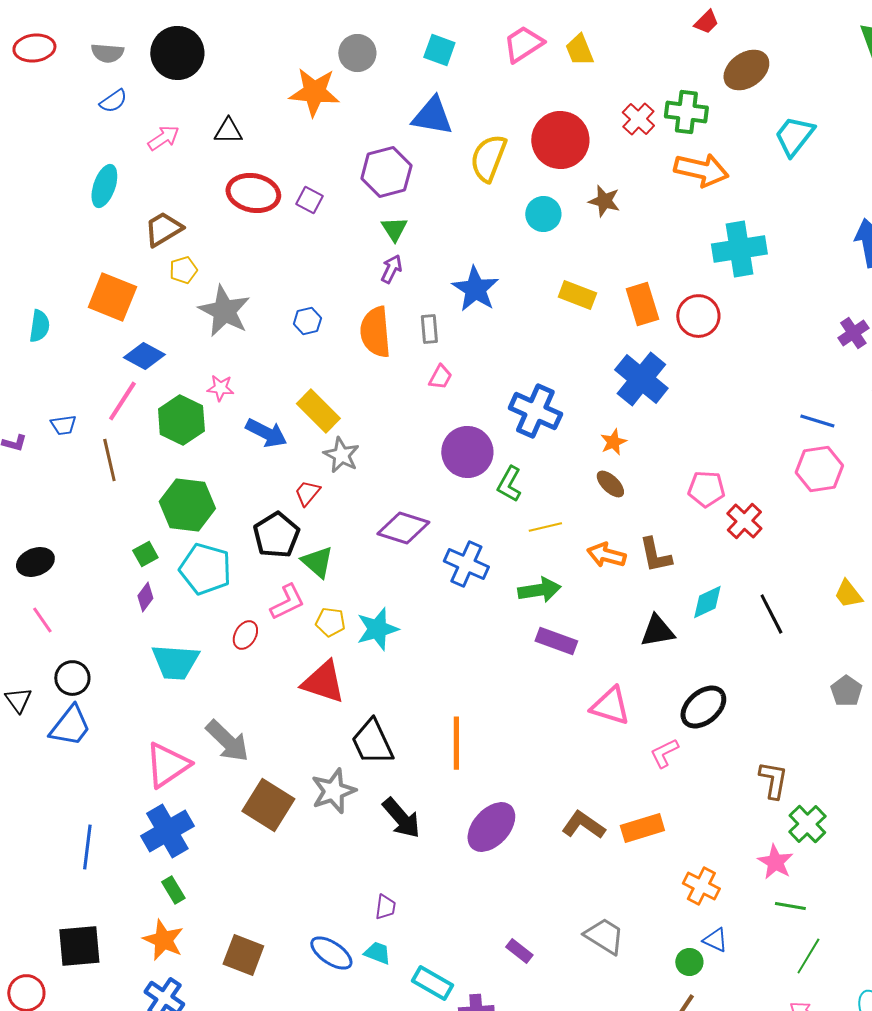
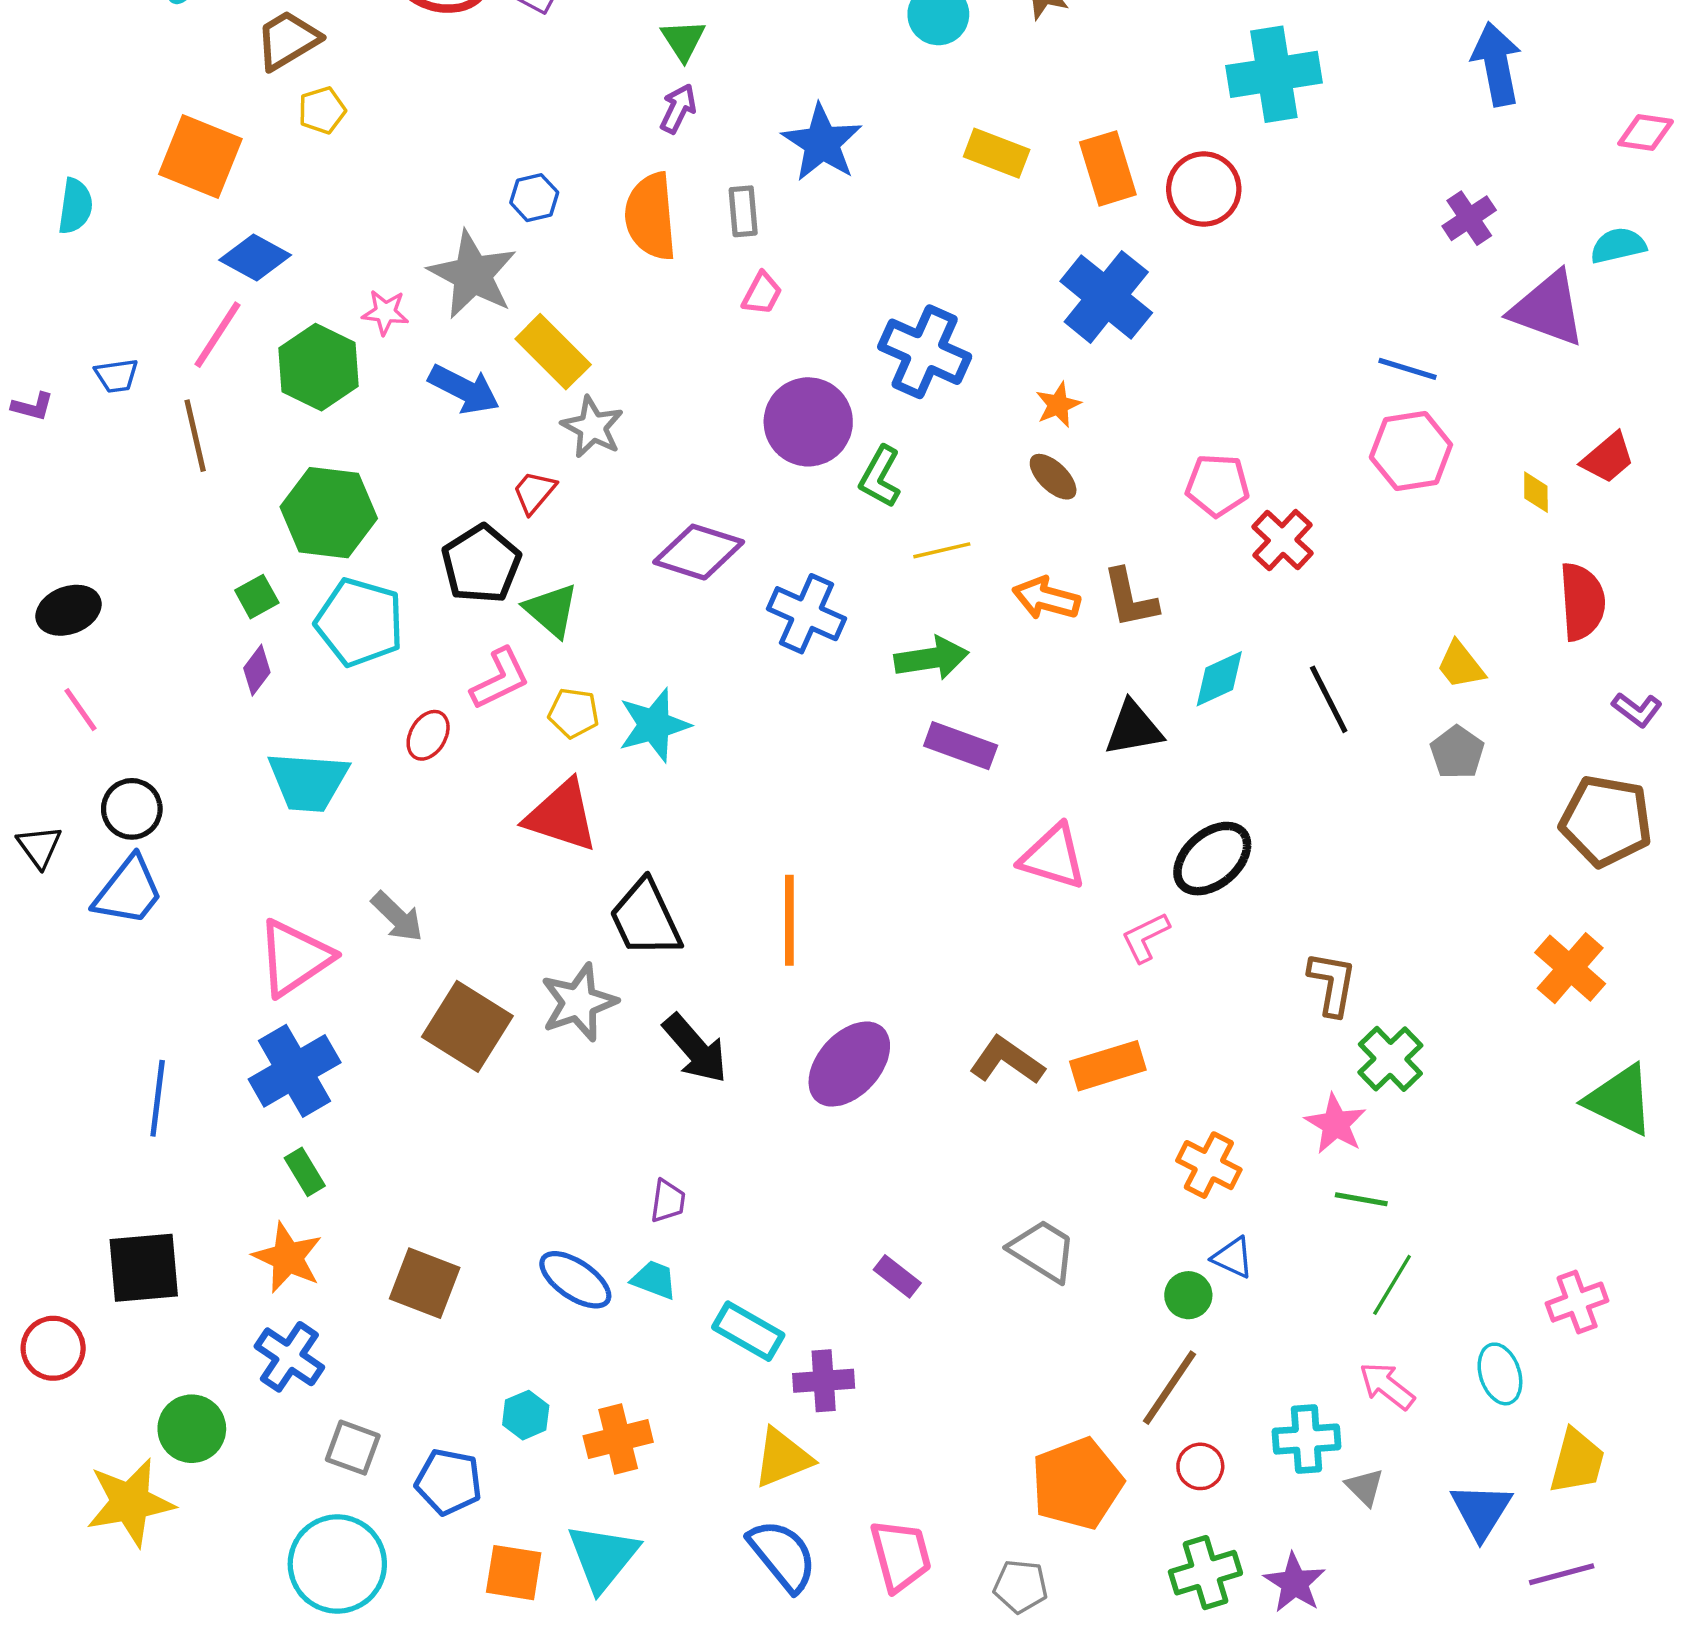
gray star: (224, 311) -> (473, 275), moved
gray pentagon: (846, 691) -> (1457, 752), moved
gray arrow: (227, 741) -> (397, 917), size x0.7

